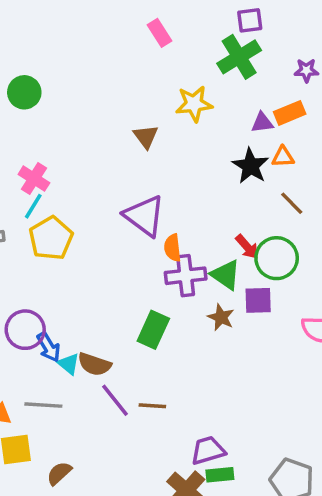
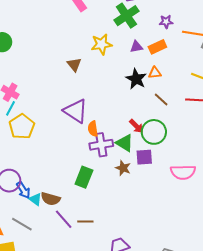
purple triangle: (262, 123) -> (136, 47), moved
gray line: (43, 405) -> (22, 224), turned 30

